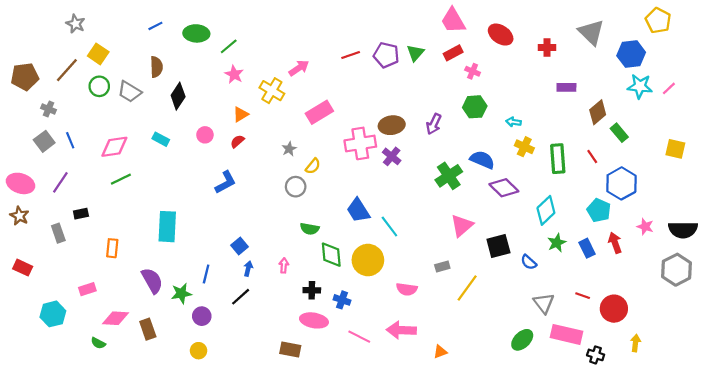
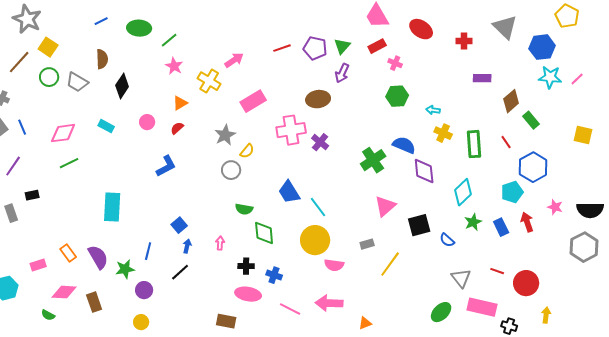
gray star: (76, 24) -> (27, 19), size x1.6
purple arrow: (434, 124) -> (342, 73), moved
brown ellipse: (392, 125) -> (318, 99), moved
gray star: (289, 149) -> (225, 135), size x1.5
purple diamond: (504, 188) -> (424, 171), turned 40
cyan pentagon: (599, 210) -> (512, 192), turned 30
orange rectangle: (112, 248) -> (68, 253), moved, turned -42
yellow circle: (368, 260) -> (315, 240), moved

